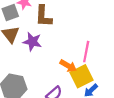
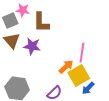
orange arrow: (68, 66) -> (66, 67), turned -70

